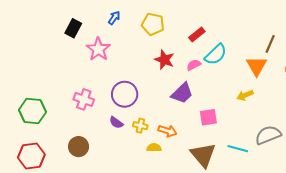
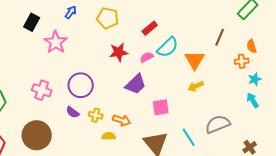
red star: (164, 60) -> (119, 52), turned -30
orange triangle: (257, 66) -> (195, 60), moved
brown circle: (79, 147) -> (37, 135), size x1.5
cyan line: (238, 149) -> (189, 137), turned 42

